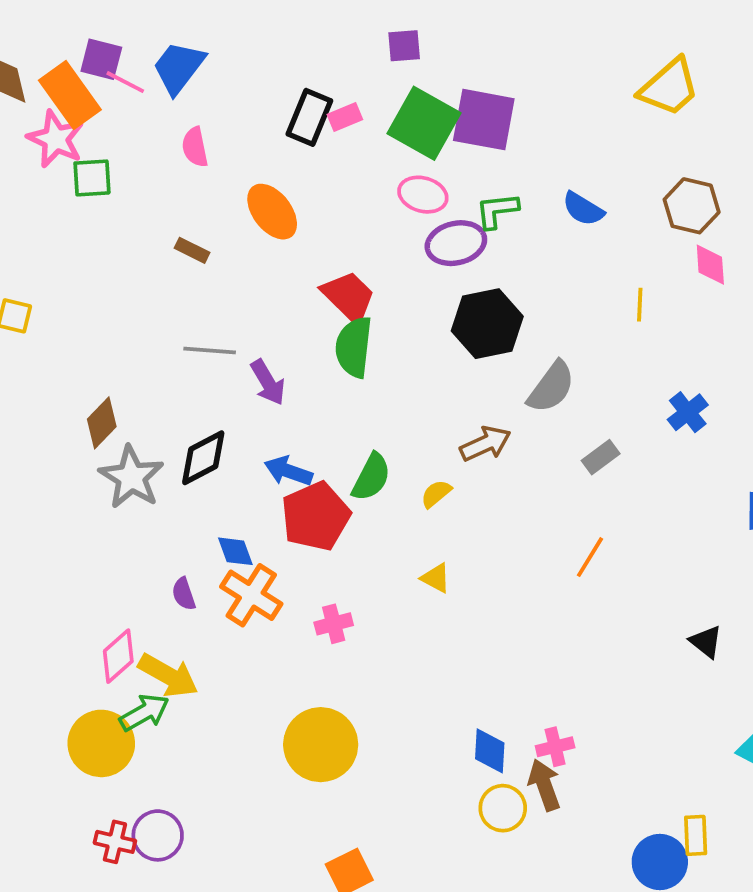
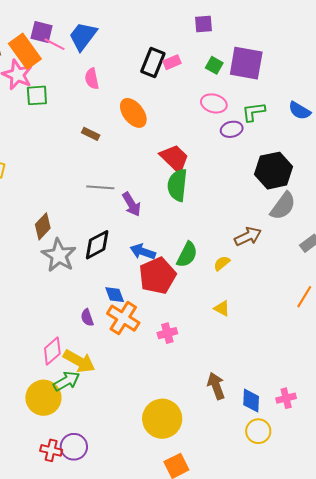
green square: (424, 123) -> (214, 65), size x0.5
purple ellipse: (456, 243) -> (232, 129), size x0.7
black hexagon: (487, 324) -> (274, 171), moved
yellow circle: (321, 745) -> (162, 419), moved
brown arrow: (544, 785) -> (216, 386), moved

